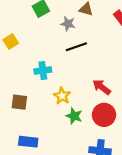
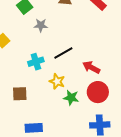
gray star: (68, 24) -> (41, 25), moved
black line: (76, 47) -> (63, 53), moved

